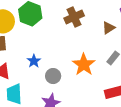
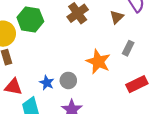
blue star: (34, 61) -> (47, 83), moved

